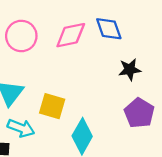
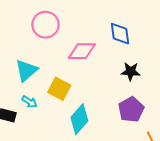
pink diamond: (71, 35) -> (82, 51), moved
cyan arrow: (21, 128) -> (29, 102), size x0.7

